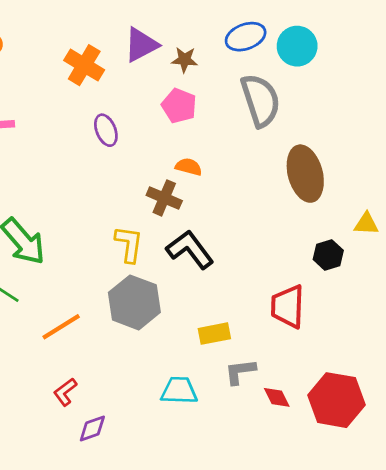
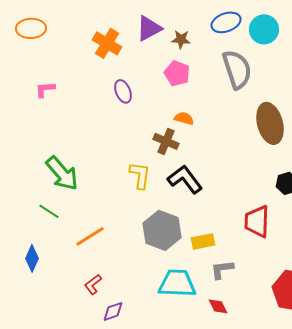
gray hexagon: (134, 302) -> (162, 230), moved
cyan trapezoid: (179, 391) -> (177, 283), size x1.4
red diamond: (277, 397) -> (218, 306), moved

